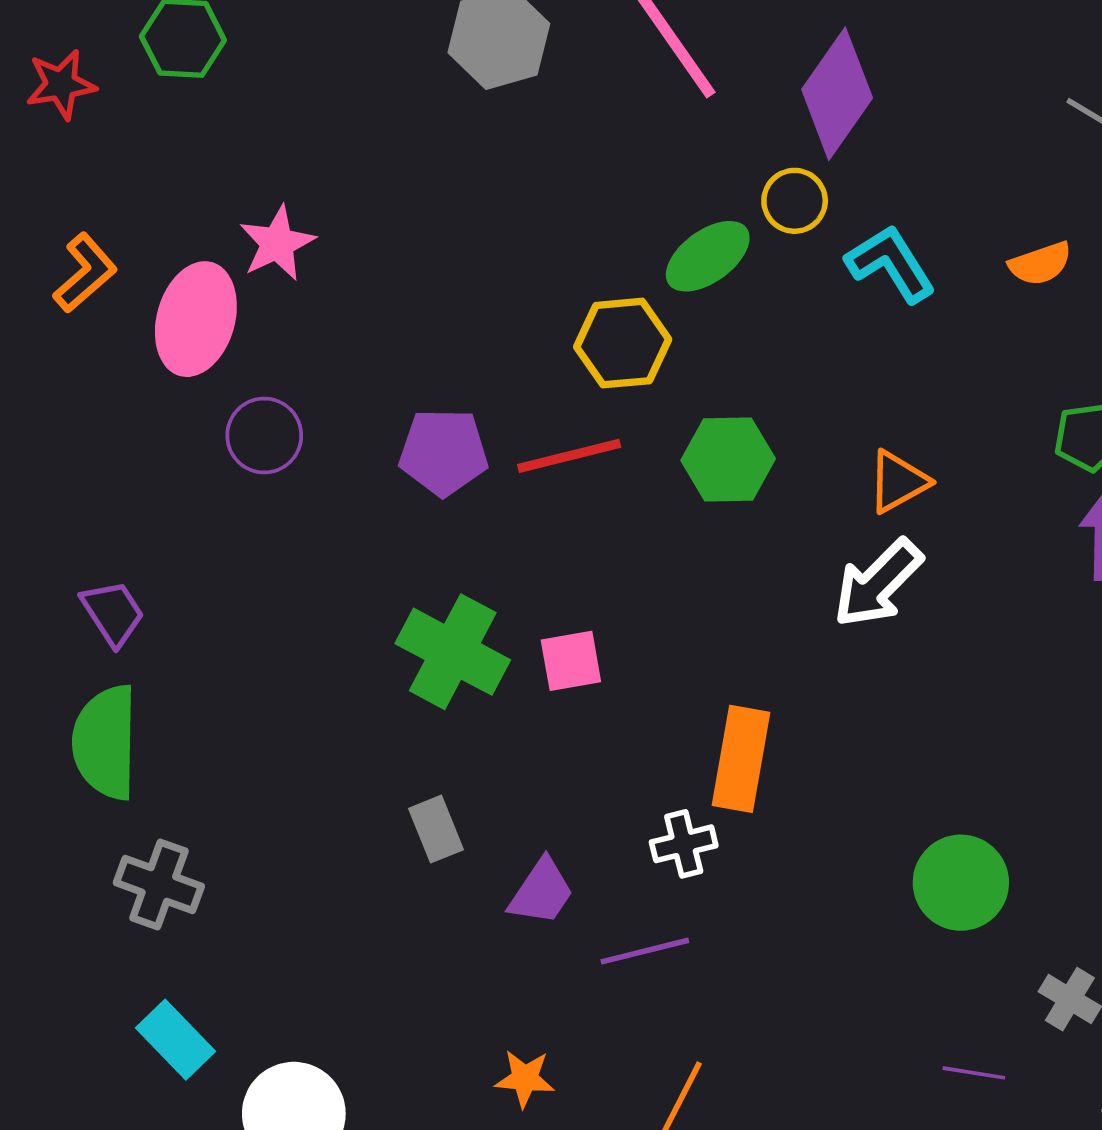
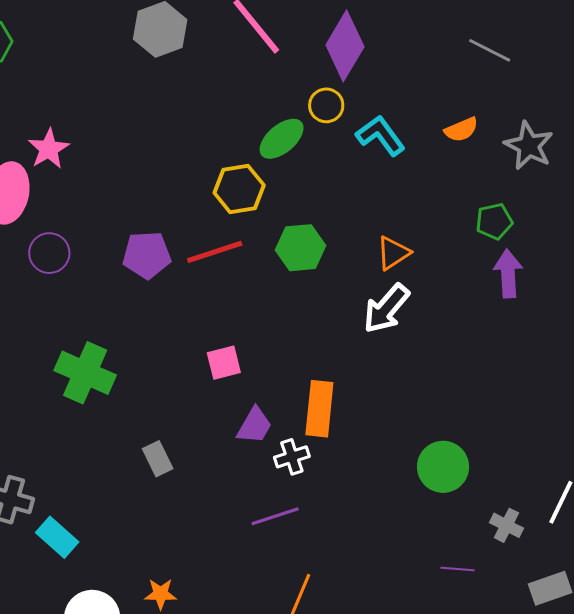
green cross: (453, 652) -> (85, 373), moved
purple trapezoid: (541, 892) -> (254, 426), moved
cyan rectangle: (176, 1040) -> (57, 537), moved
orange star: (525, 1079) -> (161, 594), moved

